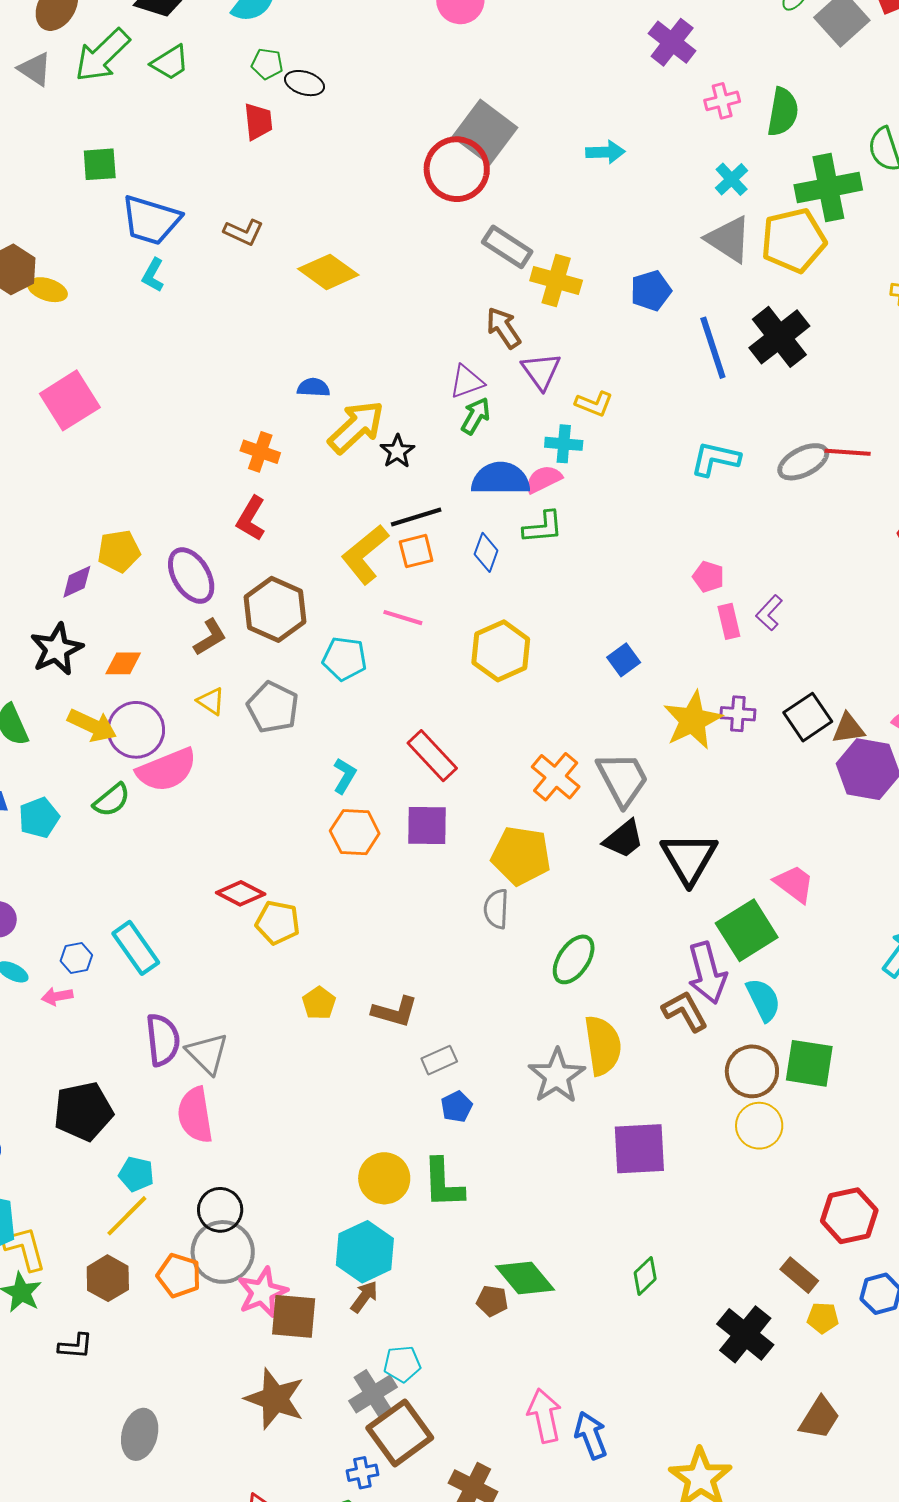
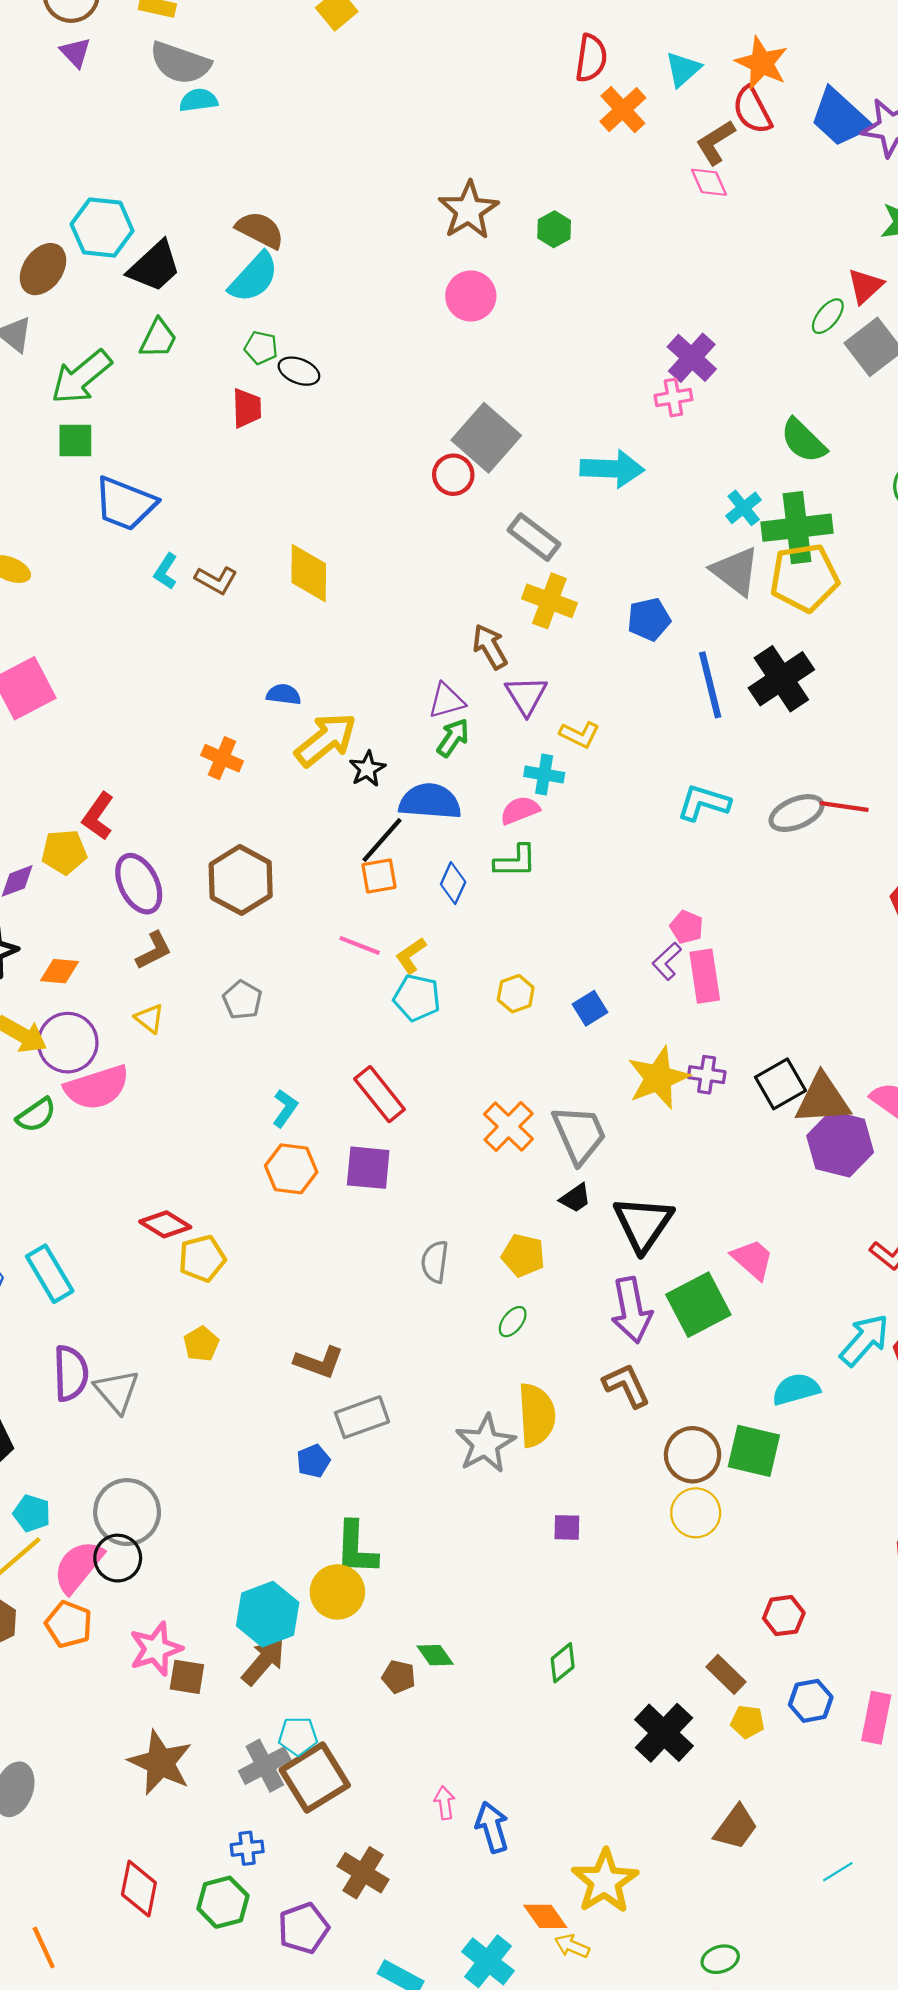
green arrow: (102, 55) -> (81, 377), moved
green trapezoid: (170, 63) -> (158, 338), turned -36
pink cross: (722, 101) -> (673, 397), moved
green semicircle: (783, 112) -> (803, 441), turned 120
cyan arrow: (605, 152) -> (612, 469), size x1.5
red circle: (457, 169) -> (453, 475), size x0.6
green cross: (828, 187) -> (797, 528), moved
brown L-shape: (244, 232) -> (216, 580), moved
gray rectangle: (507, 247) -> (534, 537), moved
yellow diamond: (328, 272) -> (309, 573), turned 50
cyan L-shape: (153, 275) -> (166, 571), moved
blue semicircle: (500, 479) -> (430, 801), moved
black line: (416, 517) -> (382, 840), turned -36
red L-shape: (251, 519) -> (98, 816), moved
yellow L-shape: (365, 554) -> (411, 955), moved, size x0.6
brown hexagon: (275, 609) -> (241, 880), moved
purple L-shape: (769, 613) -> (667, 961), moved
pink rectangle: (729, 621) -> (705, 976), size x1.4
yellow hexagon: (501, 651) -> (516, 994), moved, size x0.6
cyan pentagon: (344, 659) -> (417, 998), moved
gray pentagon: (273, 707) -> (242, 1000), moved, size x0.7
brown triangle: (848, 728) -> (823, 1099), size x1.6
black trapezoid: (624, 839) -> (575, 1198), size x0.7
yellow pentagon: (521, 856) -> (523, 1255), moved, size x0.7
yellow pentagon: (278, 923) -> (202, 1258), turned -30
green ellipse: (574, 959) -> (513, 1322), size x0.6
purple arrow: (707, 973) -> (631, 1310), moved
cyan semicircle: (763, 1000) -> (796, 1389), moved, turned -84
yellow pentagon: (319, 1003) -> (201, 1344), moved
gray rectangle: (439, 1060) -> (362, 1417), size x1.4
blue pentagon: (457, 1107) -> (313, 1461), moved
pink semicircle: (195, 1115) -> (78, 1567), moved, turned 44
purple square: (639, 1149) -> (567, 1527), size x0.5
yellow circle: (384, 1178) -> (337, 1592), moved
red hexagon: (849, 1216) -> (784, 1616), size x0.7
gray circle: (223, 1252) -> (127, 1512), moved
green diamond: (525, 1278) -> (435, 1655), size x0.6
brown arrow: (364, 1297) -> (263, 1662), size x1.4
brown square: (294, 1316) -> (187, 1677), size x0.7
pink arrow: (544, 1416) -> (445, 1803), size x0.6
brown square: (400, 1433) -> (315, 1778), moved

